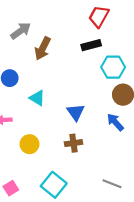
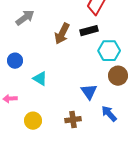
brown arrow: (43, 48) -> (62, 34), moved
blue triangle: (76, 112) -> (89, 92), moved
blue arrow: (115, 122) -> (109, 114), moved

